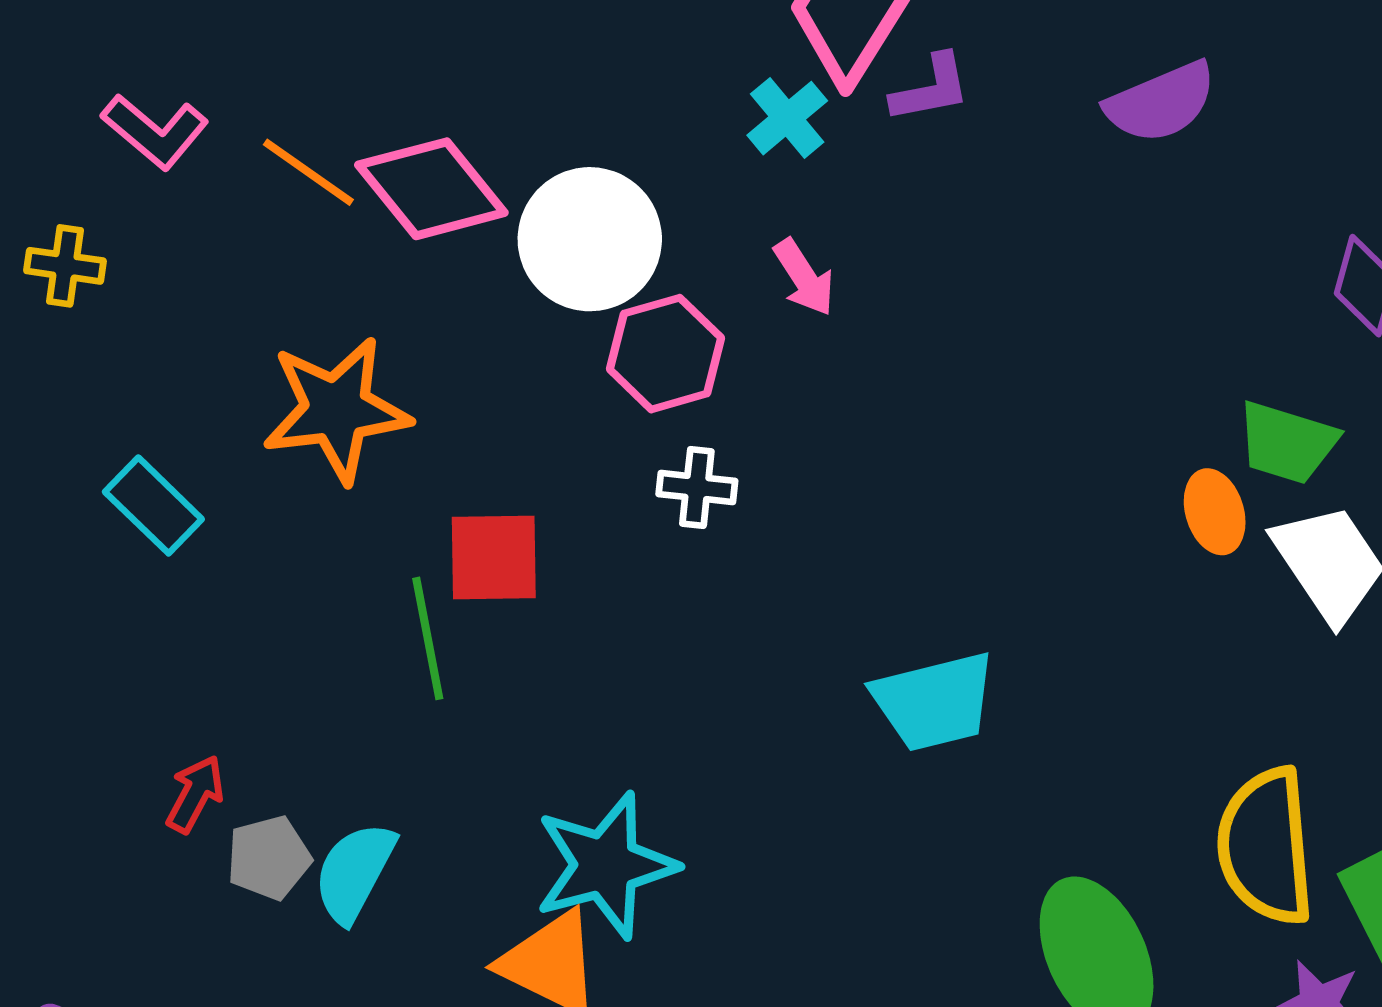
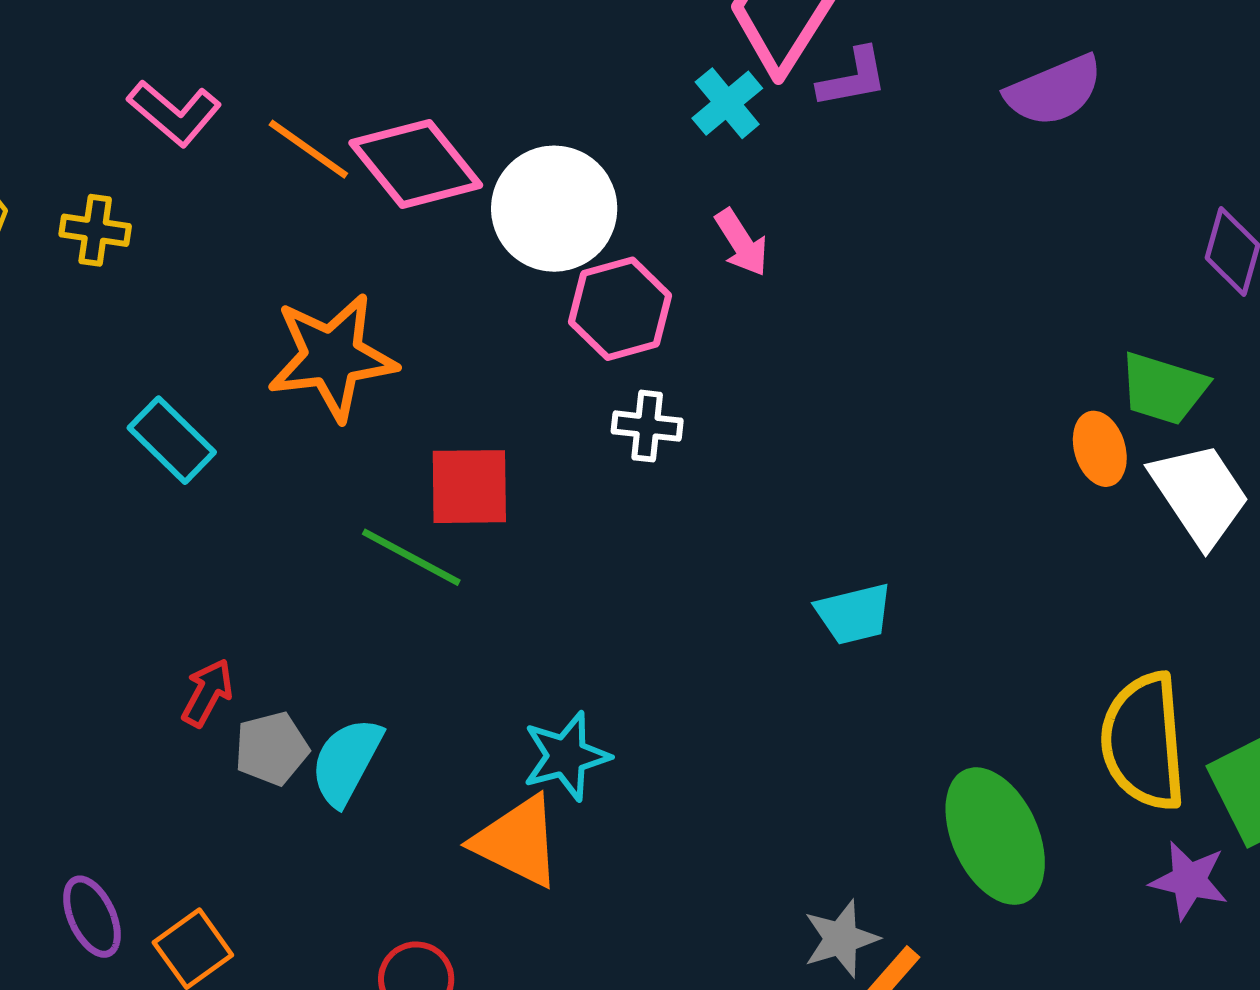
green line: (428, 638) -> (411, 557), turned -51
cyan trapezoid: (934, 702) -> (854, 614), size x0.7
cyan star: (606, 865) -> (566, 756), size x0.7

